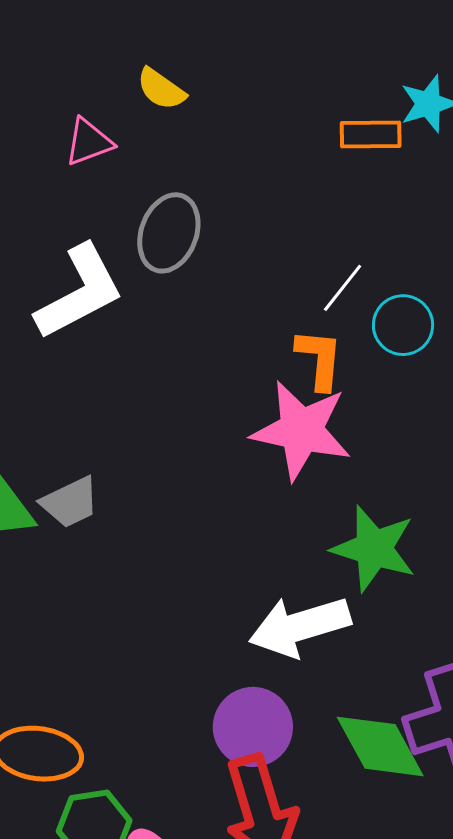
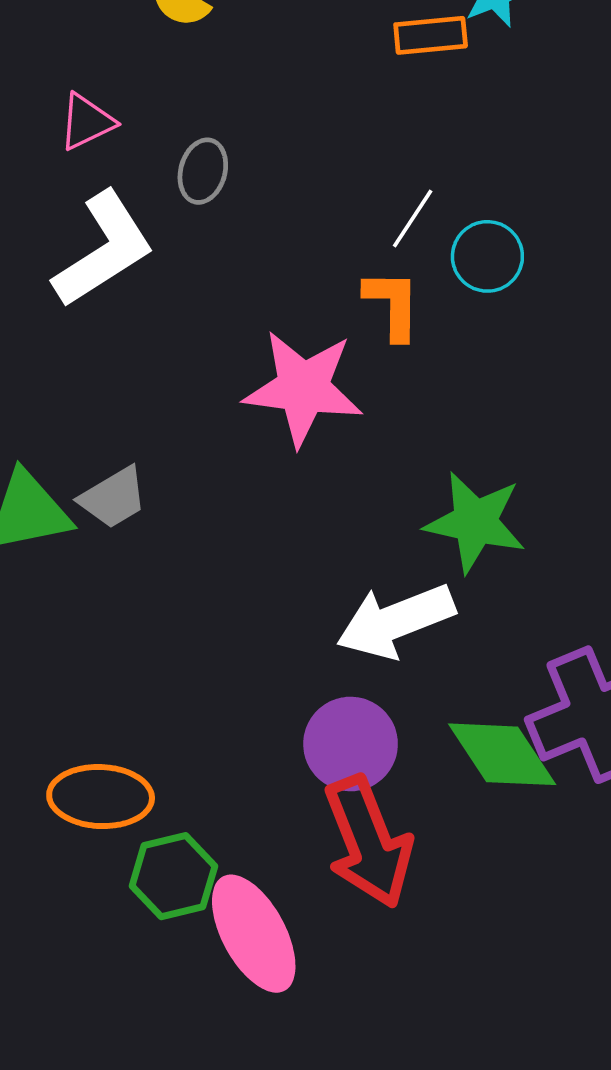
pink triangle: (89, 142) -> (87, 122), moved
gray ellipse: (169, 233) -> (203, 171), size x0.7
pink star: (301, 430) -> (303, 388), moved

